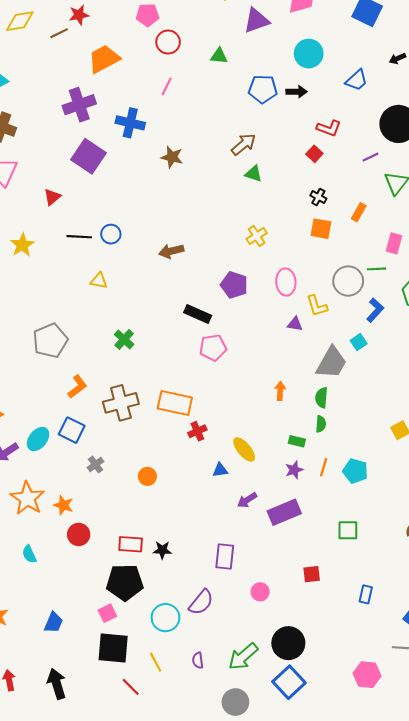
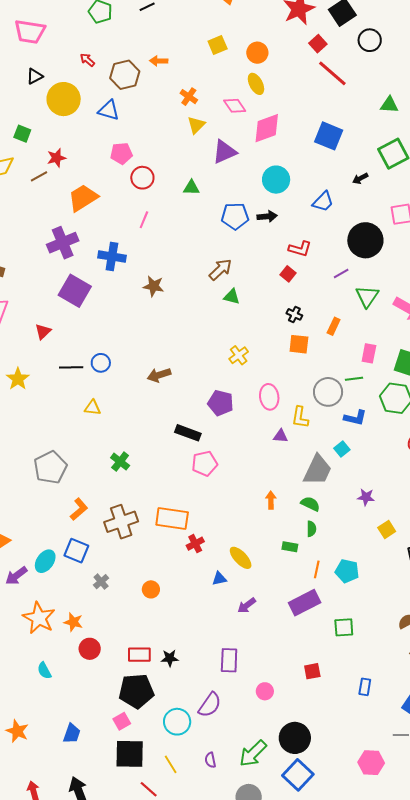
yellow L-shape: (317, 306) -> (300, 417), turned 30
blue L-shape: (375, 310) -> (355, 418), turned 65
green semicircle: (321, 398) -> (310, 504), turned 114
purple star: (294, 470) -> (366, 497), moved, turned 30
purple rectangle: (284, 512) -> (305, 603), moved

